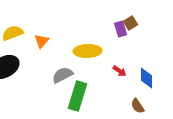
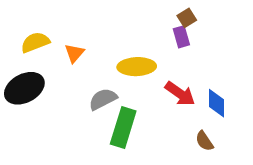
brown square: (131, 23) -> (187, 18), moved
red arrow: (120, 71) -> (180, 94), size x1.6

